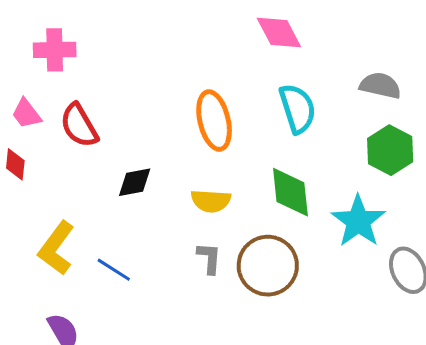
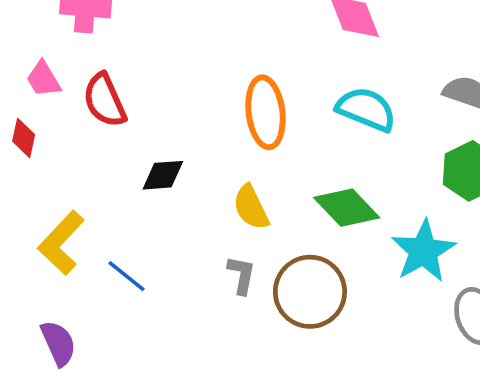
cyan semicircle: (297, 109) -> (366, 109), turned -57
green diamond: (290, 192) -> (347, 208), turned -44
yellow semicircle: (211, 201) -> (251, 207), turned 54

